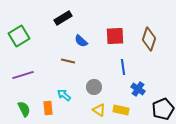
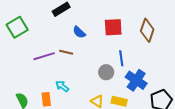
purple line: (23, 75) -> (44, 56), moved
gray circle: (94, 87) -> (106, 72), moved
blue cross: (138, 89) -> (136, 80), size x1.5

